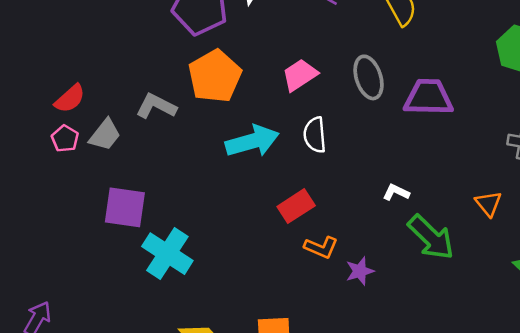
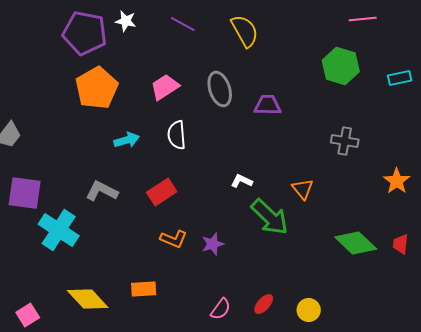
purple trapezoid: (428, 97) -> (268, 105), size x0.7
gray L-shape: (156, 106) -> (102, 191), moved
cyan arrow: (252, 141) -> (127, 140), size x0.6
orange triangle: (488, 204) -> (303, 189), moved
orange L-shape: (321, 247) -> (174, 239), moved

